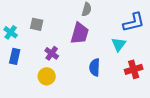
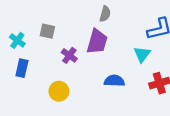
purple cross: (52, 53) -> (69, 55), moved
blue semicircle: (95, 67) -> (114, 81), turned 90

